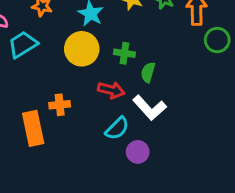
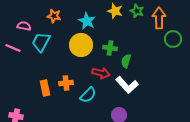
cyan trapezoid: (23, 44) -> (41, 42), turned -30
orange rectangle: (33, 128) -> (45, 88), moved, size x0.7
cyan semicircle: (117, 128) -> (88, 95), moved

